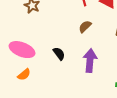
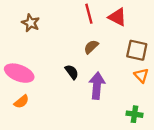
black semicircle: (59, 54) -> (72, 72), moved

